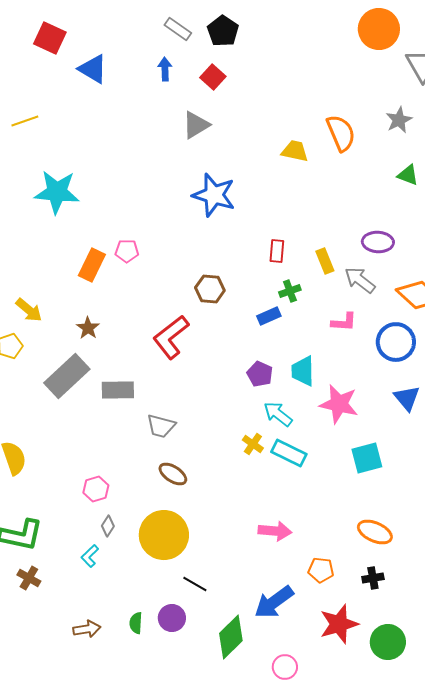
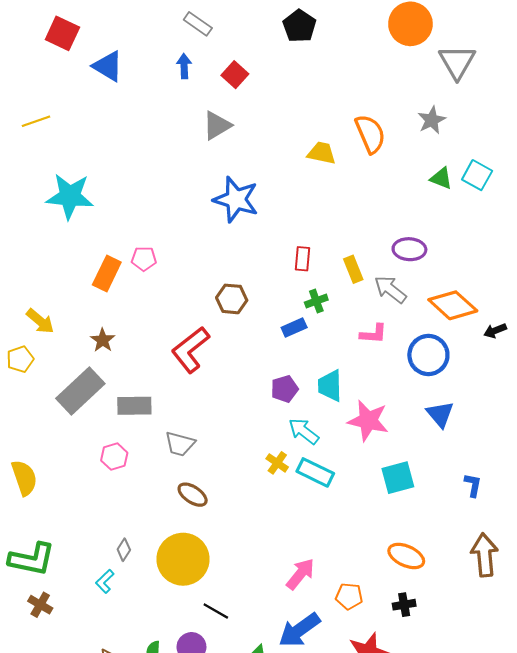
black pentagon: (223, 31) -> (299, 26), moved
purple pentagon: (260, 374) -> (285, 389), turned 30
pink hexagon: (96, 489) -> (114, 457), moved
pink arrow: (275, 531) -> (300, 574), moved, turned -56

